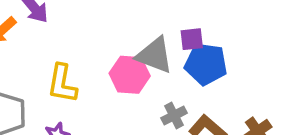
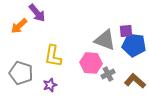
pink hexagon: (130, 75) -> (91, 63), moved
gray cross: (174, 116) -> (108, 74), moved

